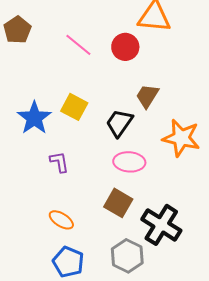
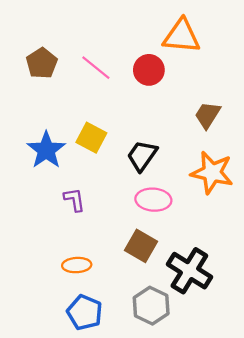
brown pentagon: (17, 30) -> (42, 63), moved
brown trapezoid: (147, 96) -> (208, 115), moved
orange ellipse: (61, 220) -> (77, 265), turned -35

